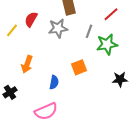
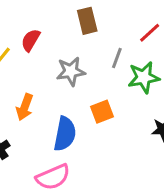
gray star: (58, 28) -> (71, 71), moved
blue semicircle: (54, 82) -> (65, 134), size x1.6

